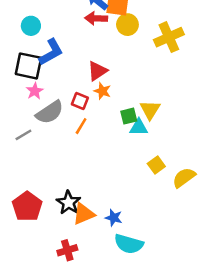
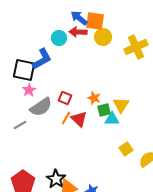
cyan circle: (31, 26) -> (59, 38), moved
red triangle: (97, 71) -> (79, 119), moved, turned -42
orange star: (102, 91) -> (94, 98), moved

